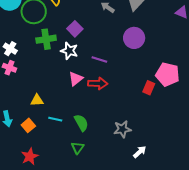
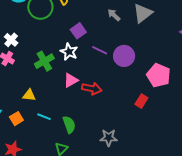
purple circle: (134, 38) -> (124, 56), moved
green cross: (46, 39) -> (44, 61), moved, turned -30
purple line: (99, 59) -> (100, 50), moved
pink pentagon: (168, 74) -> (159, 75), moved

